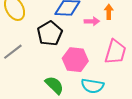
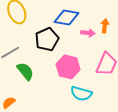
green semicircle: (54, 85) -> (25, 71), moved

